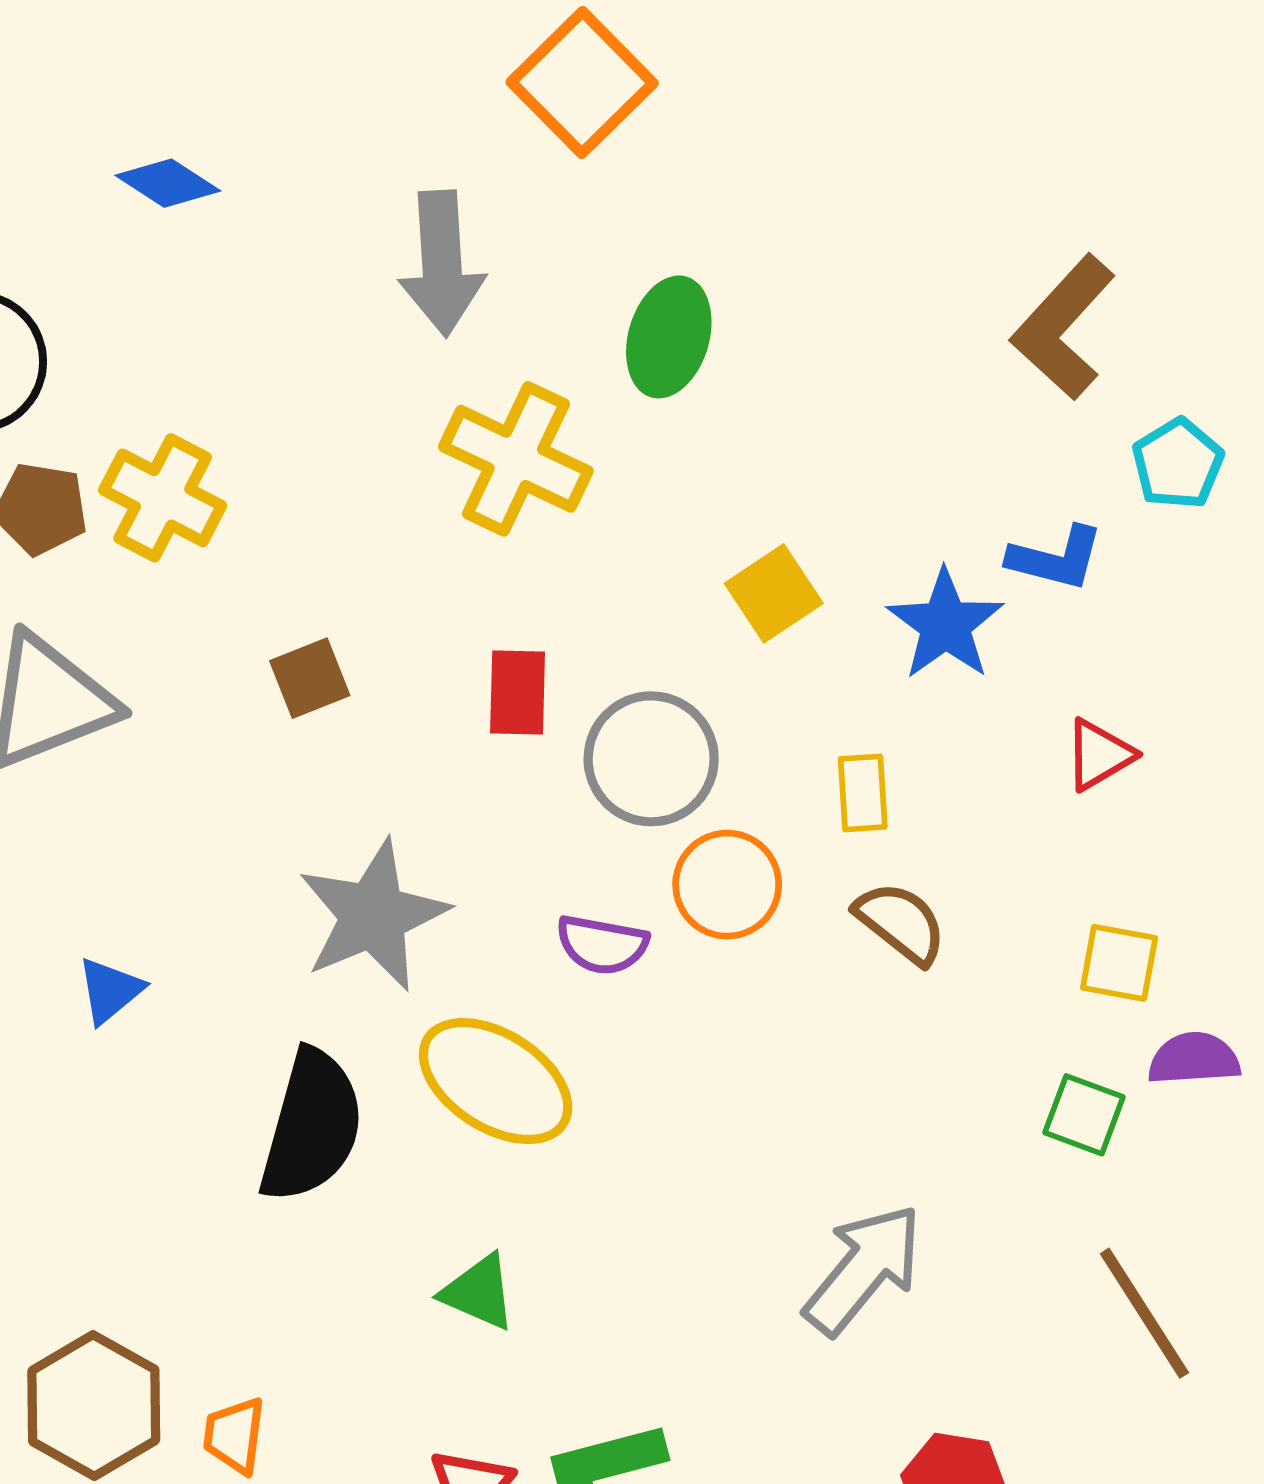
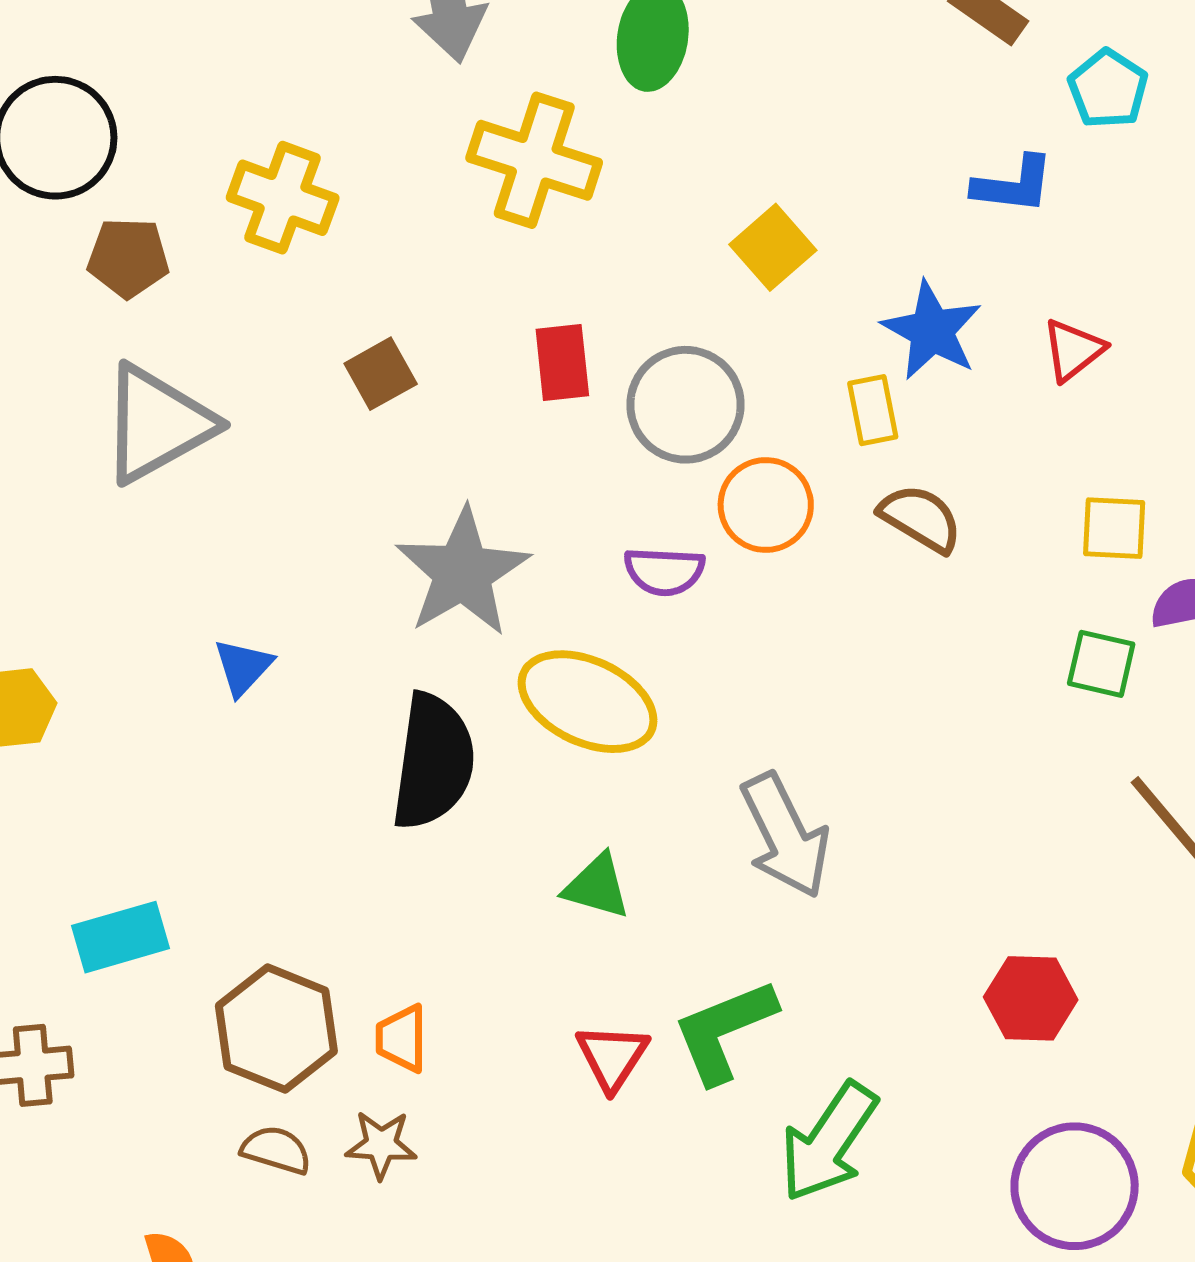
yellow cross: (163, 498) -> (283, 198), moved
blue star: (945, 625) -> (932, 331), moved
gray arrow: (863, 1269) -> (785, 836), moved, turned 122

